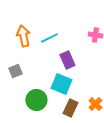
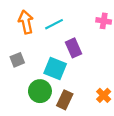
cyan square: (61, 84) -> (55, 68), moved
brown rectangle: (70, 108) -> (65, 100), moved

